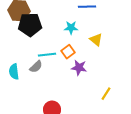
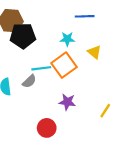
orange square: (68, 52) -> (64, 65), size x1.6
purple star: (79, 68) -> (67, 102), moved

